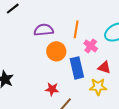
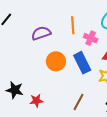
orange circle: (56, 51) -> (56, 61), moved
red star: (52, 89) -> (36, 101), moved

